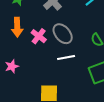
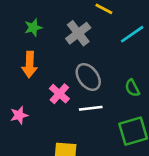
pink cross: (39, 36) -> (59, 94), moved

